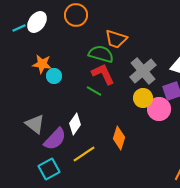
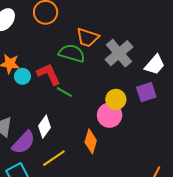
gray cross: (143, 71) -> (119, 53), moved
red L-shape: (103, 74) -> (49, 74), moved
pink circle: (159, 109) -> (110, 115), moved

